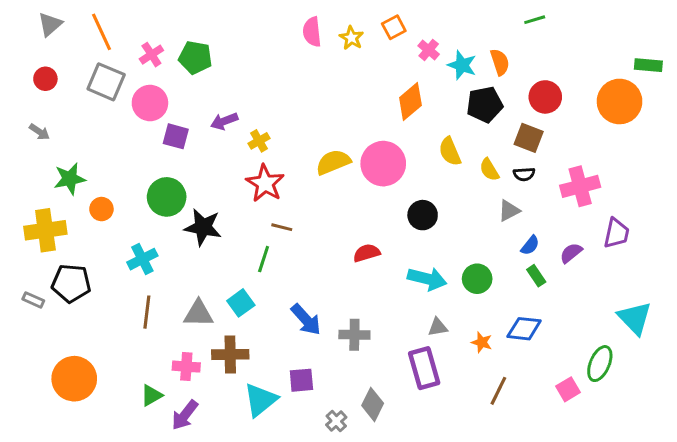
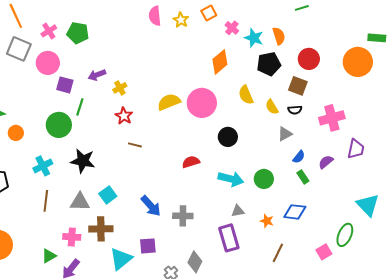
red star: (265, 183) -> (124, 116), size x0.7
black star: (203, 227) -> (83, 161), moved
green line: (264, 259) -> (80, 107), moved

